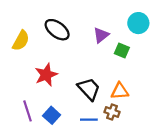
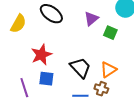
orange triangle: (120, 91) -> (108, 70), turned -30
blue square: (52, 115) -> (46, 79), moved, turned -35

